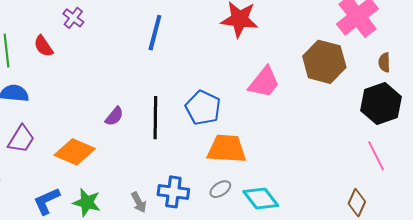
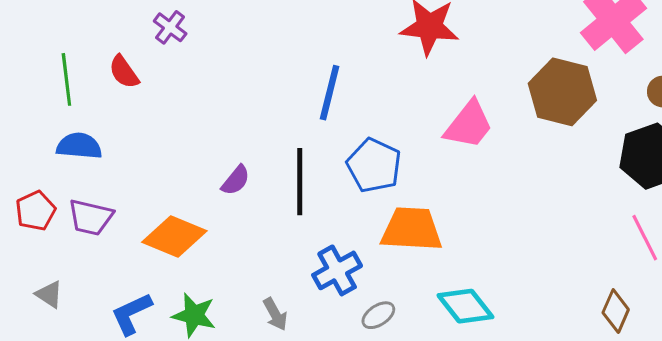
blue line: (155, 33) -> (330, 93), moved
purple trapezoid: (21, 139) -> (91, 217), turned 72
gray ellipse: (220, 189) -> (378, 315), moved
blue cross: (173, 192) -> (337, 270), moved, turned -36

